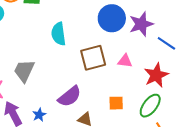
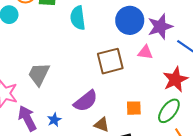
cyan semicircle: (59, 34) -> (78, 18), moved
pink triangle: (125, 61) -> (145, 52), moved

